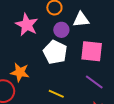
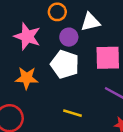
orange star: (20, 72) -> (27, 78), moved

